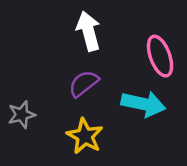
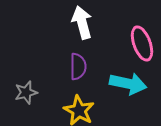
purple semicircle: (84, 84) -> (78, 67), turned 128

